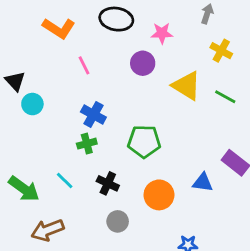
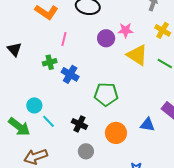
pink star: (162, 33) -> (126, 30), moved
pink line: (84, 65) -> (64, 39), turned 40
cyan circle: (32, 104) -> (34, 105), moved
green cross: (87, 144) -> (50, 62), moved

